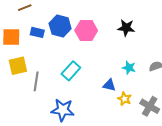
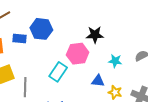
black star: (126, 28) -> (95, 35), moved
pink hexagon: (86, 30) -> (78, 54), moved

